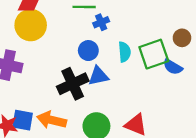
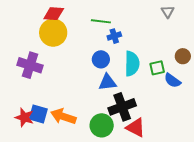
cyan semicircle: (124, 52) -> (132, 64), size x1.4
green square: (154, 54) -> (157, 68), size x0.6
black cross: (73, 84) -> (122, 107), moved

